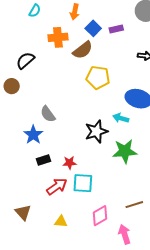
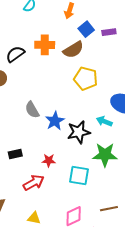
orange cross: (58, 37) -> (45, 45), moved
blue star: (33, 135) -> (55, 121), moved
black rectangle: (44, 160) -> (15, 154), moved
cyan square: (83, 183) -> (79, 175), moved

